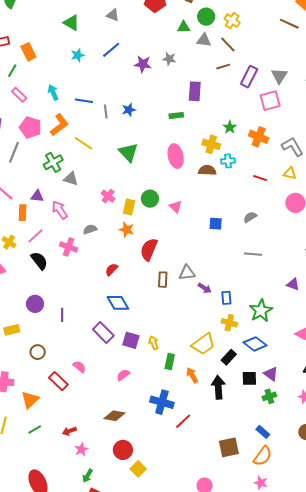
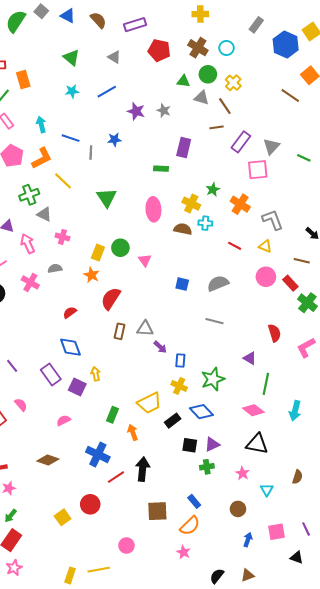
blue star: (129, 110) -> (114, 140), moved
pink cross: (108, 196) -> (62, 237), moved, turned -32
gray semicircle: (250, 217) -> (218, 283), size x1.5
purple line: (62, 315) -> (12, 366), moved, turned -48
yellow arrow: (154, 343) -> (96, 374), moved
purple triangle: (271, 374) -> (212, 444), turned 49
black arrow: (218, 387) -> (143, 469), moved
red circle: (123, 450) -> (90, 504), moved

